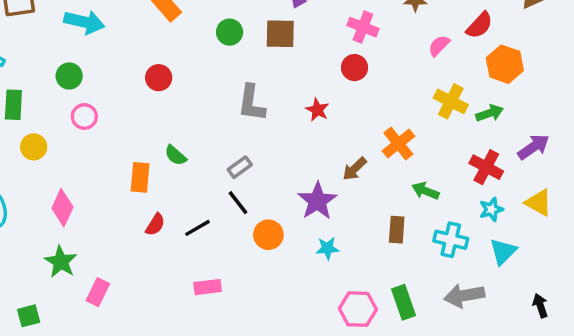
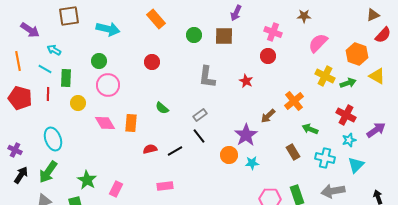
red semicircle: (479, 25) -> (383, 35), moved
pink semicircle: (439, 46) -> (318, 43), size x1.5
pink circle: (84, 117) -> (108, 85), size x1.5
purple arrow: (534, 147) -> (376, 130), moved
orange rectangle: (140, 177) -> (131, 123), moved
yellow triangle: (539, 203) -> (377, 76), moved
pink diamond: (62, 208) -> (105, 123), moved, turned -55
red semicircle: (155, 225) -> (150, 149), turned -136
brown rectangle: (397, 230) -> (293, 152), turned -35
orange circle: (268, 235) -> (229, 155), moved
green star: (61, 262) -> (87, 180), moved
pink rectangle: (208, 287) -> (165, 186), moved

